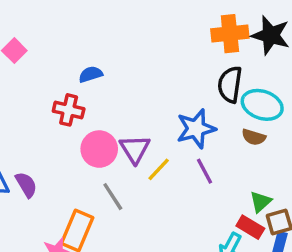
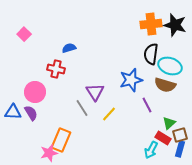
brown semicircle: (254, 137) -> (165, 85), size x1.5
pink circle: (99, 149) -> (35, 92), moved
yellow line: (159, 169) -> (109, 114), moved
purple line: (204, 171) -> (147, 105), moved
gray line: (113, 197) -> (82, 108), moved

